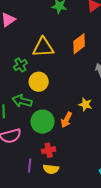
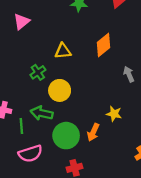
yellow triangle: (43, 47) -> (63, 51), size x0.7

